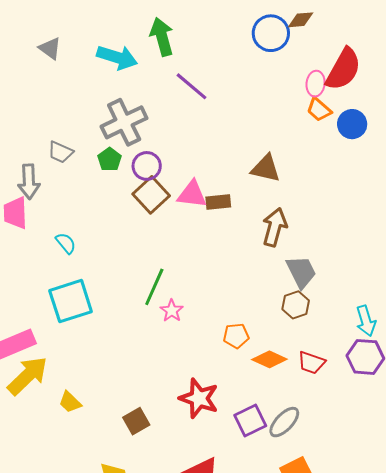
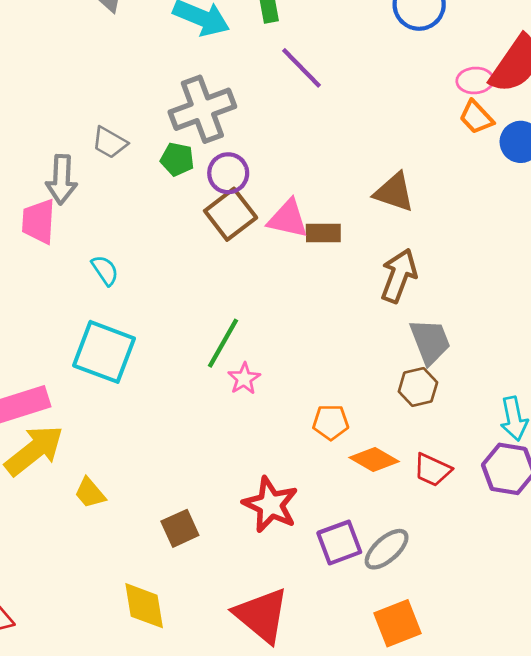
pink ellipse: (316, 84) -> (475, 80), turned 75
green pentagon: (110, 159) -> (177, 159), turned -30
cyan square: (71, 301) -> (104, 352), turned 33

